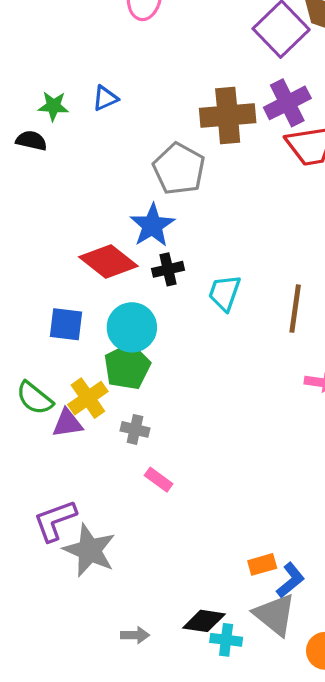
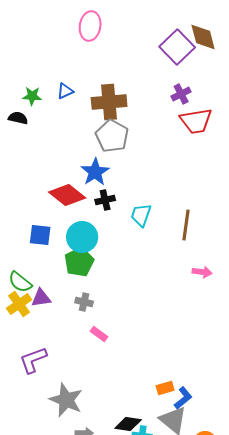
purple cross: (287, 103) -> (181, 94), size x0.7
brown cross: (228, 115) -> (109, 102), moved
yellow cross: (88, 398) -> (19, 304), moved
gray star: (89, 550) -> (66, 400), moved

